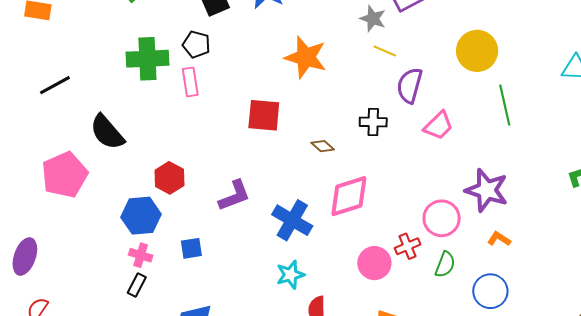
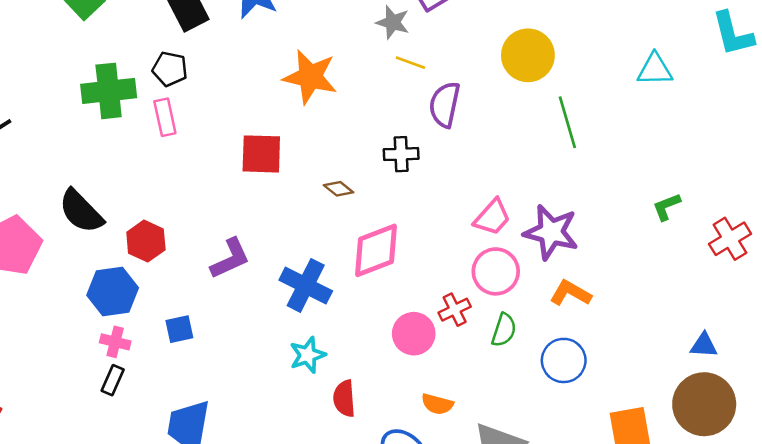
pink trapezoid: (438, 126) -> (492, 217), moved
black semicircle: (107, 132) -> (81, 211), moved
orange L-shape: (499, 239) -> (570, 293), size x1.4

